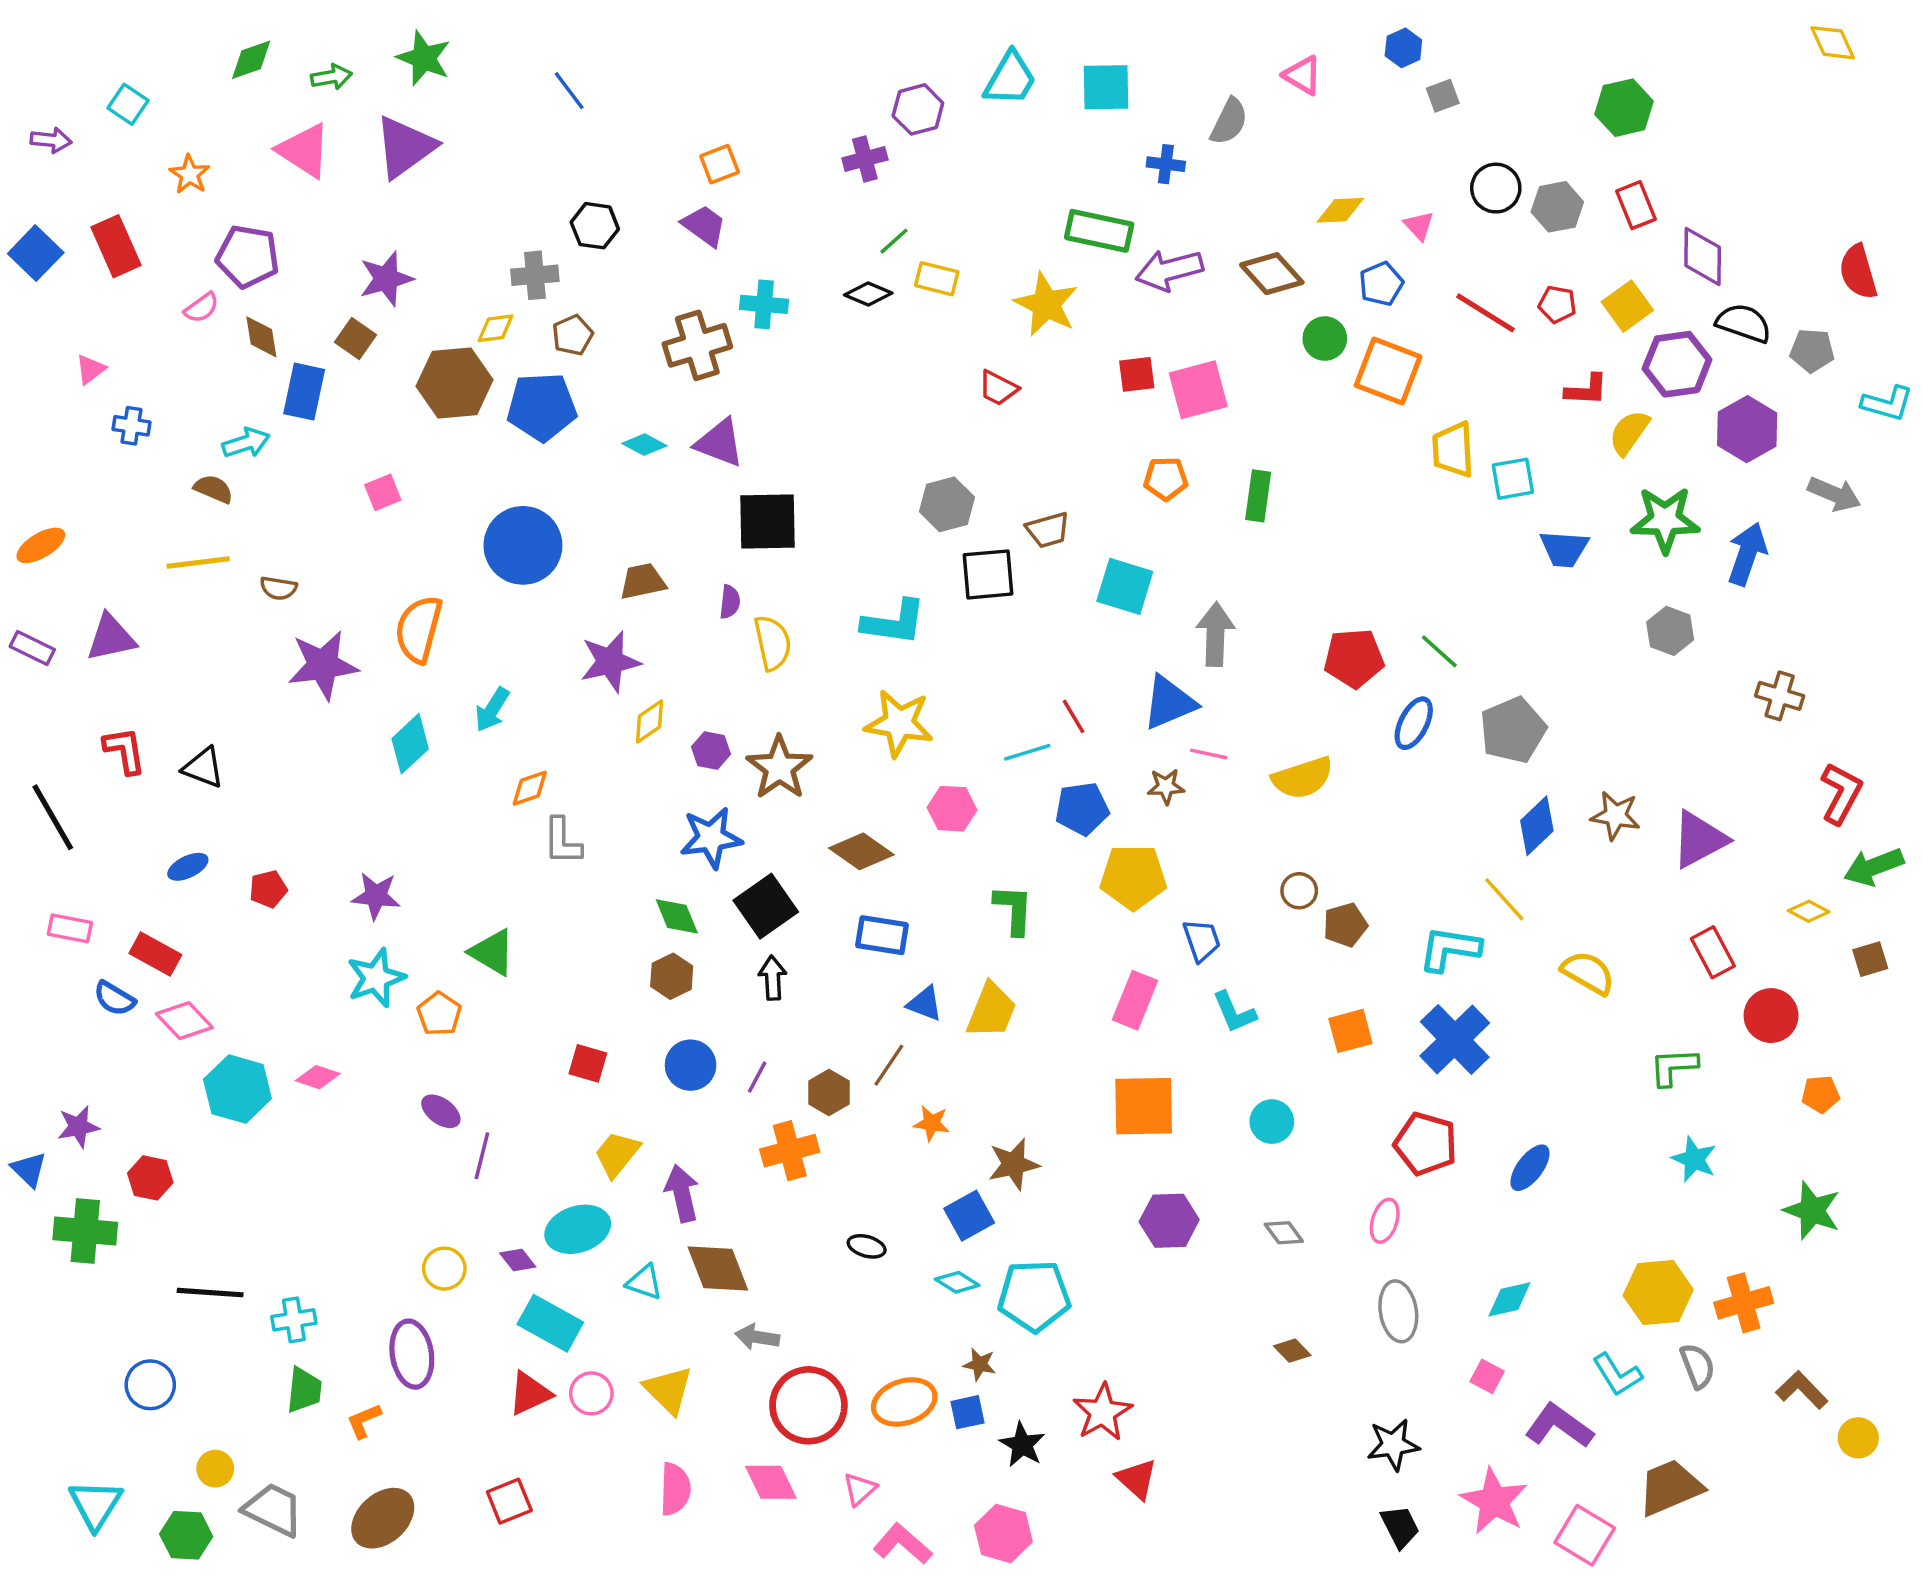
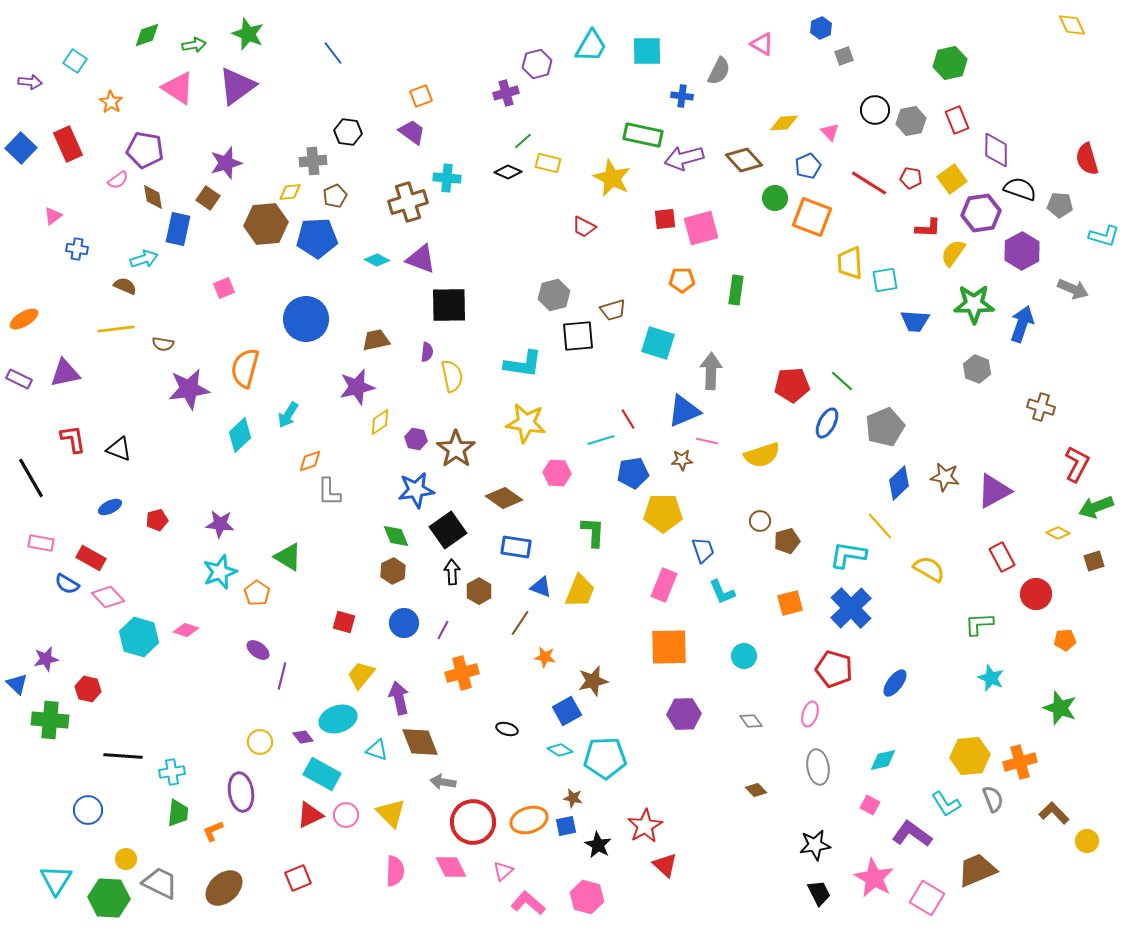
brown hexagon: (829, 1092) -> (479, 591), moved
green hexagon: (186, 1535) -> (109, 898), size x1.4

